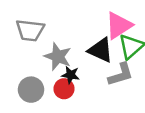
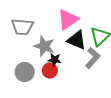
pink triangle: (119, 25) -> (68, 19), moved
gray L-shape: (121, 74) -> (93, 58), turned -30

